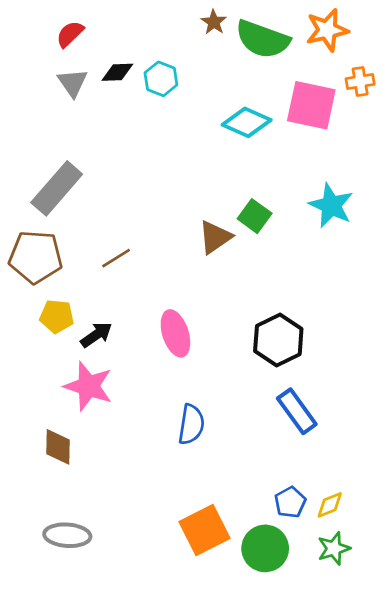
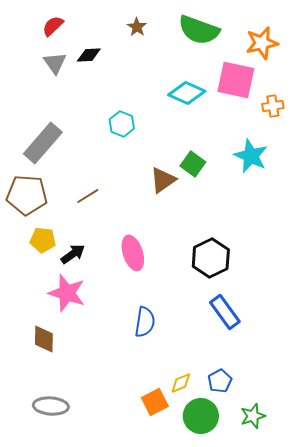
brown star: (214, 22) -> (137, 27), moved
orange star: (327, 30) -> (262, 43), moved
cyan hexagon: (161, 79) -> (122, 124), moved
orange cross: (360, 81) -> (273, 106), moved
yellow diamond: (330, 505) -> (181, 383), moved
orange square: (204, 530) -> (155, 402), size x0.7

